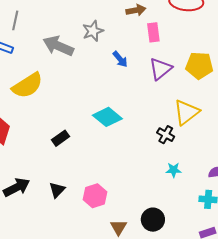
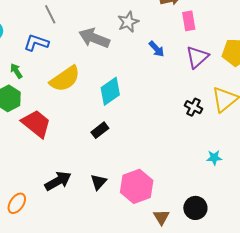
gray line: (15, 20) -> (50, 14), turned -36
cyan diamond: (107, 117) -> (110, 91), moved, turned -72
black cross: (166, 135) -> (194, 107), moved
pink hexagon: (95, 196) -> (137, 186), size x1.4

